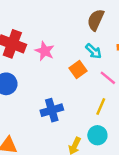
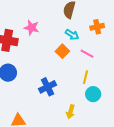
pink star: (45, 51) -> (31, 28), moved
cyan circle: (97, 135) -> (93, 94), moved

